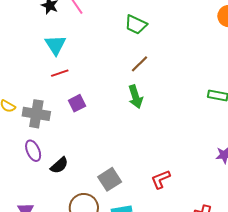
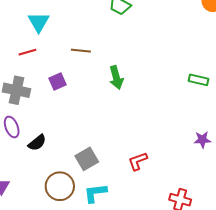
brown line: (139, 64) -> (81, 51), moved, turned 48
red line: (60, 73) -> (27, 52), moved

